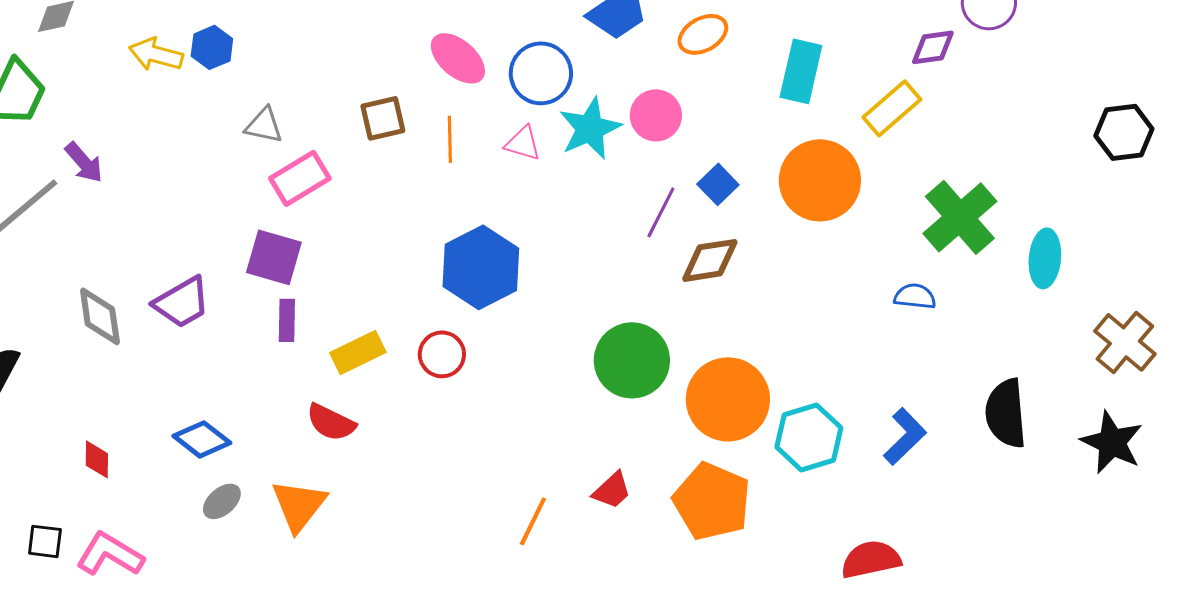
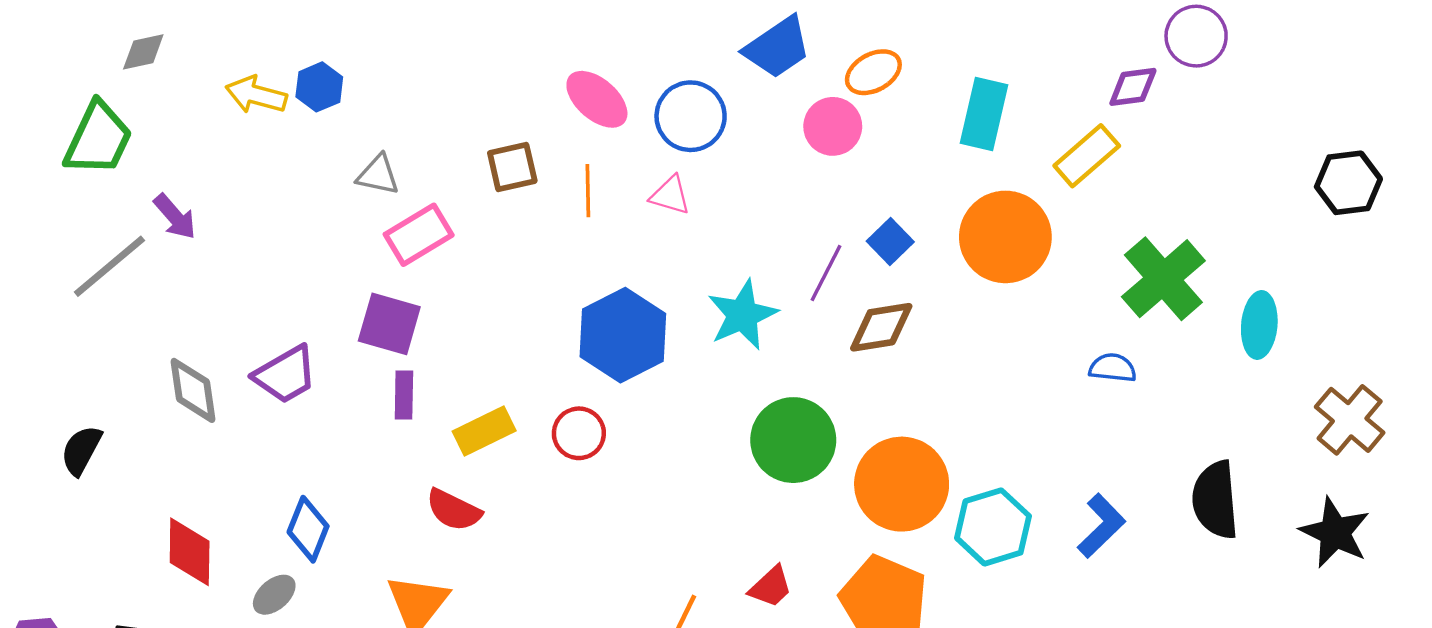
pink circle: (656, 115) -> (833, 126), moved
cyan star: (590, 128) -> (742, 315), moved
blue diamond: (202, 439) -> (308, 529), turned 74
red diamond: (97, 459) -> (190, 552), size x1.6
gray ellipse: (222, 501) -> (274, 595), moved

